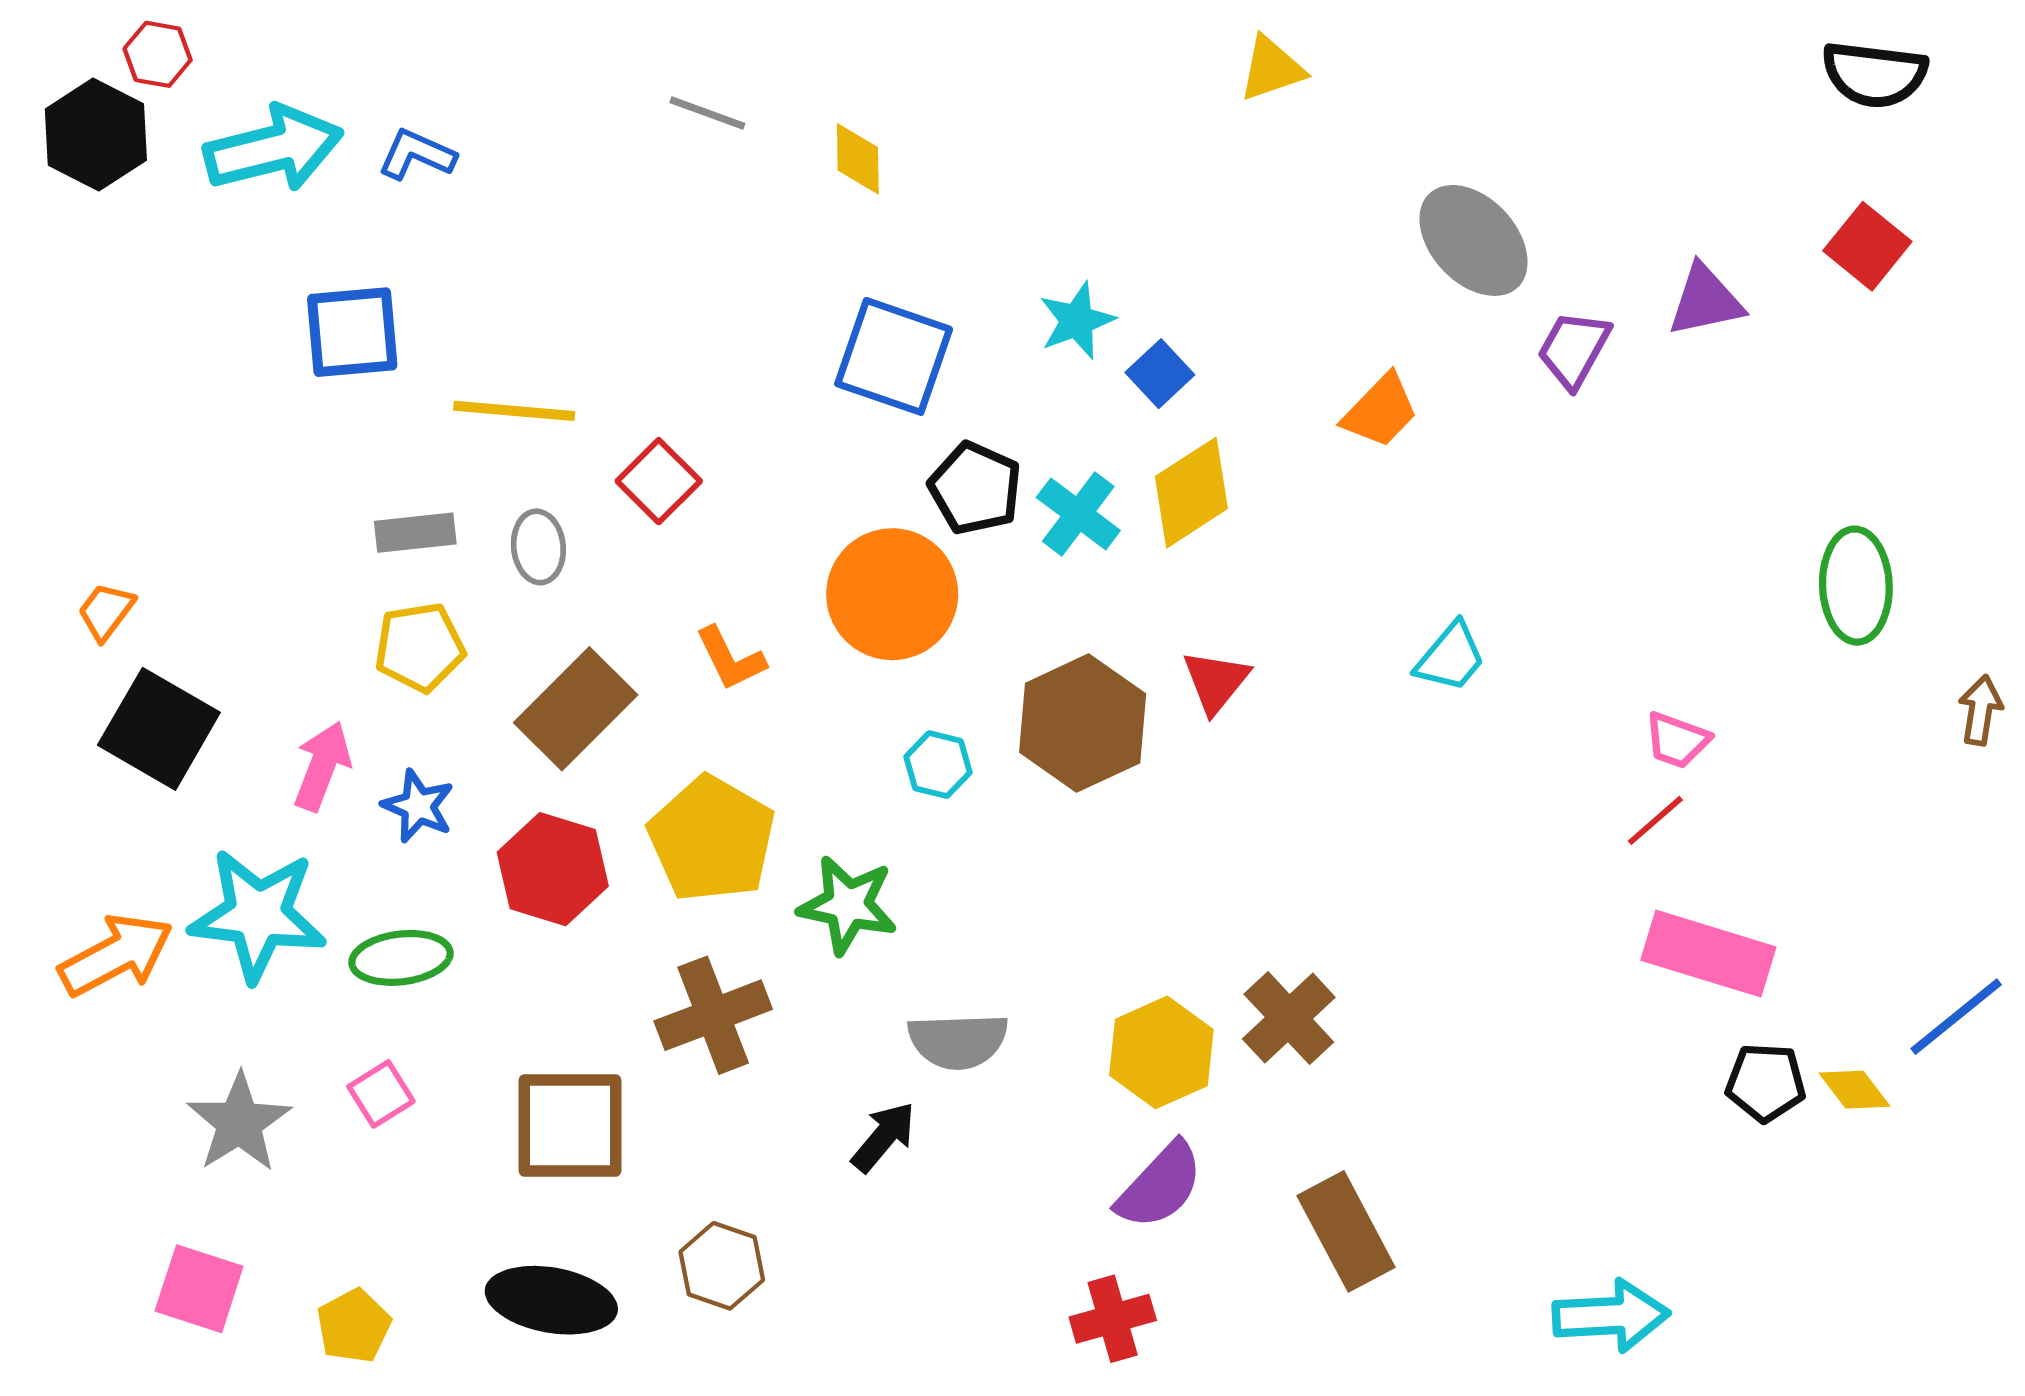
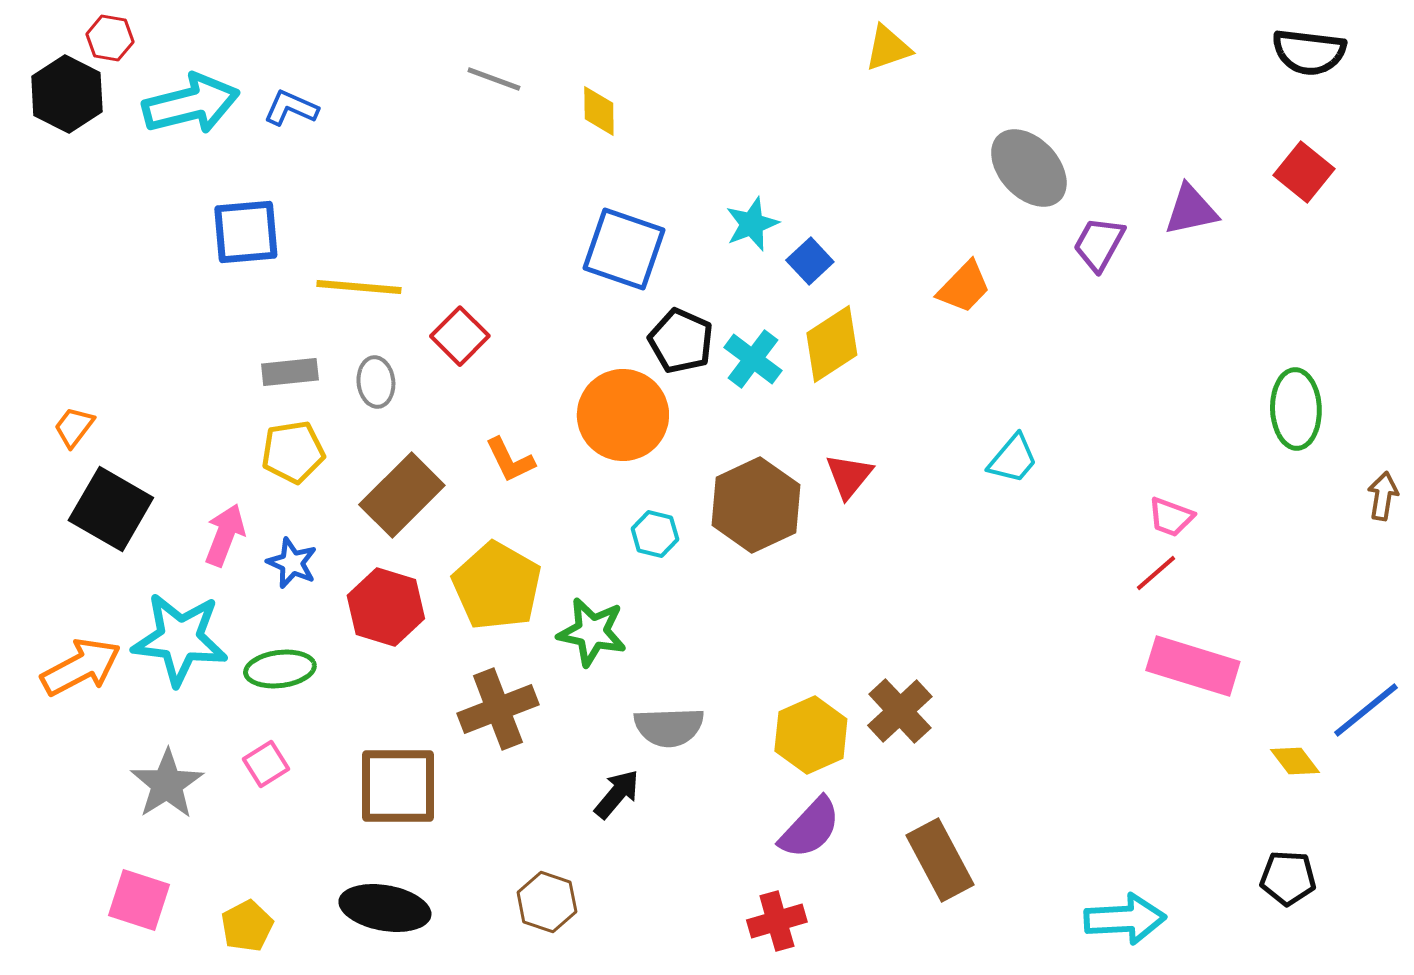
black pentagon: (1766, 1082) -> (1288, 878), moved
brown hexagon: (722, 1266) -> (547, 902), moved

